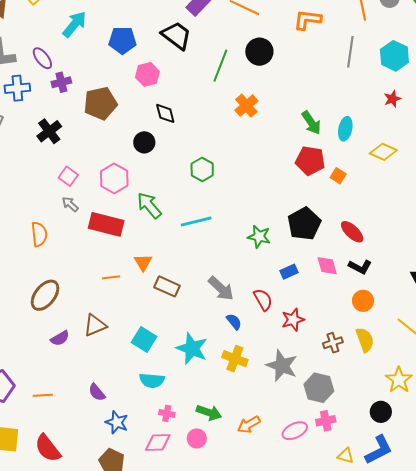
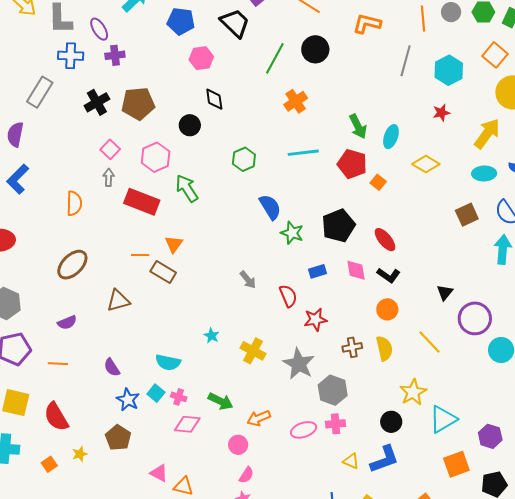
brown pentagon: (100, 103) -> (138, 104), moved
gray arrow: (70, 204) -> (109, 177), turned 42
cyan line: (196, 221) -> (303, 153), moved
brown rectangle: (167, 286) -> (163, 272), moved
gray arrow: (221, 289) -> (248, 280), size x0.7
blue semicircle: (234, 322) -> (270, 207), moved, size x1.5
purple semicircle: (60, 338) -> (67, 322), moved
cyan square: (144, 339) -> (156, 393), moved, size x0.7
cyan star: (192, 348) -> (212, 336), size x0.5
pink circle: (197, 438) -> (238, 445), moved
pink diamond: (158, 442) -> (187, 424), moved

